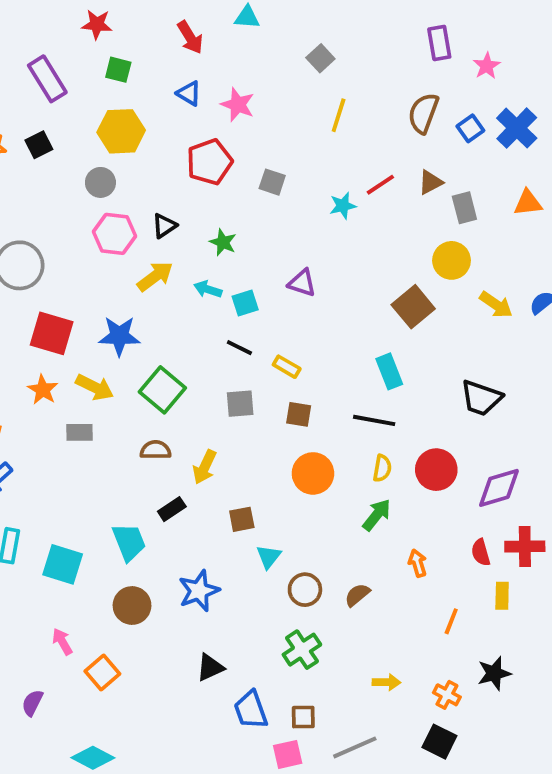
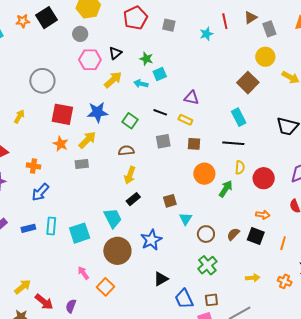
black square: (39, 145) -> (46, 18), size x1.5
red line: (380, 185) -> (225, 21), turned -63
purple triangle: (302, 283) -> (191, 98), moved
cyan square: (245, 303) -> (160, 74), moved
yellow arrow: (95, 387) -> (87, 140), turned -66
green square: (162, 390) -> (130, 121), moved, size x0.7
brown semicircle: (156, 450) -> (126, 151), moved
yellow arrow: (205, 467) -> (130, 175), moved
red circle: (436, 470) -> (264, 178), moved
green arrow: (377, 515) -> (226, 189), moved
orange arrow: (418, 563) -> (263, 215), turned 120
cyan square: (63, 564) -> (80, 233), turned -30
brown circle: (132, 606) -> (117, 251), size x1.4
black square: (439, 742) -> (256, 236), moved

